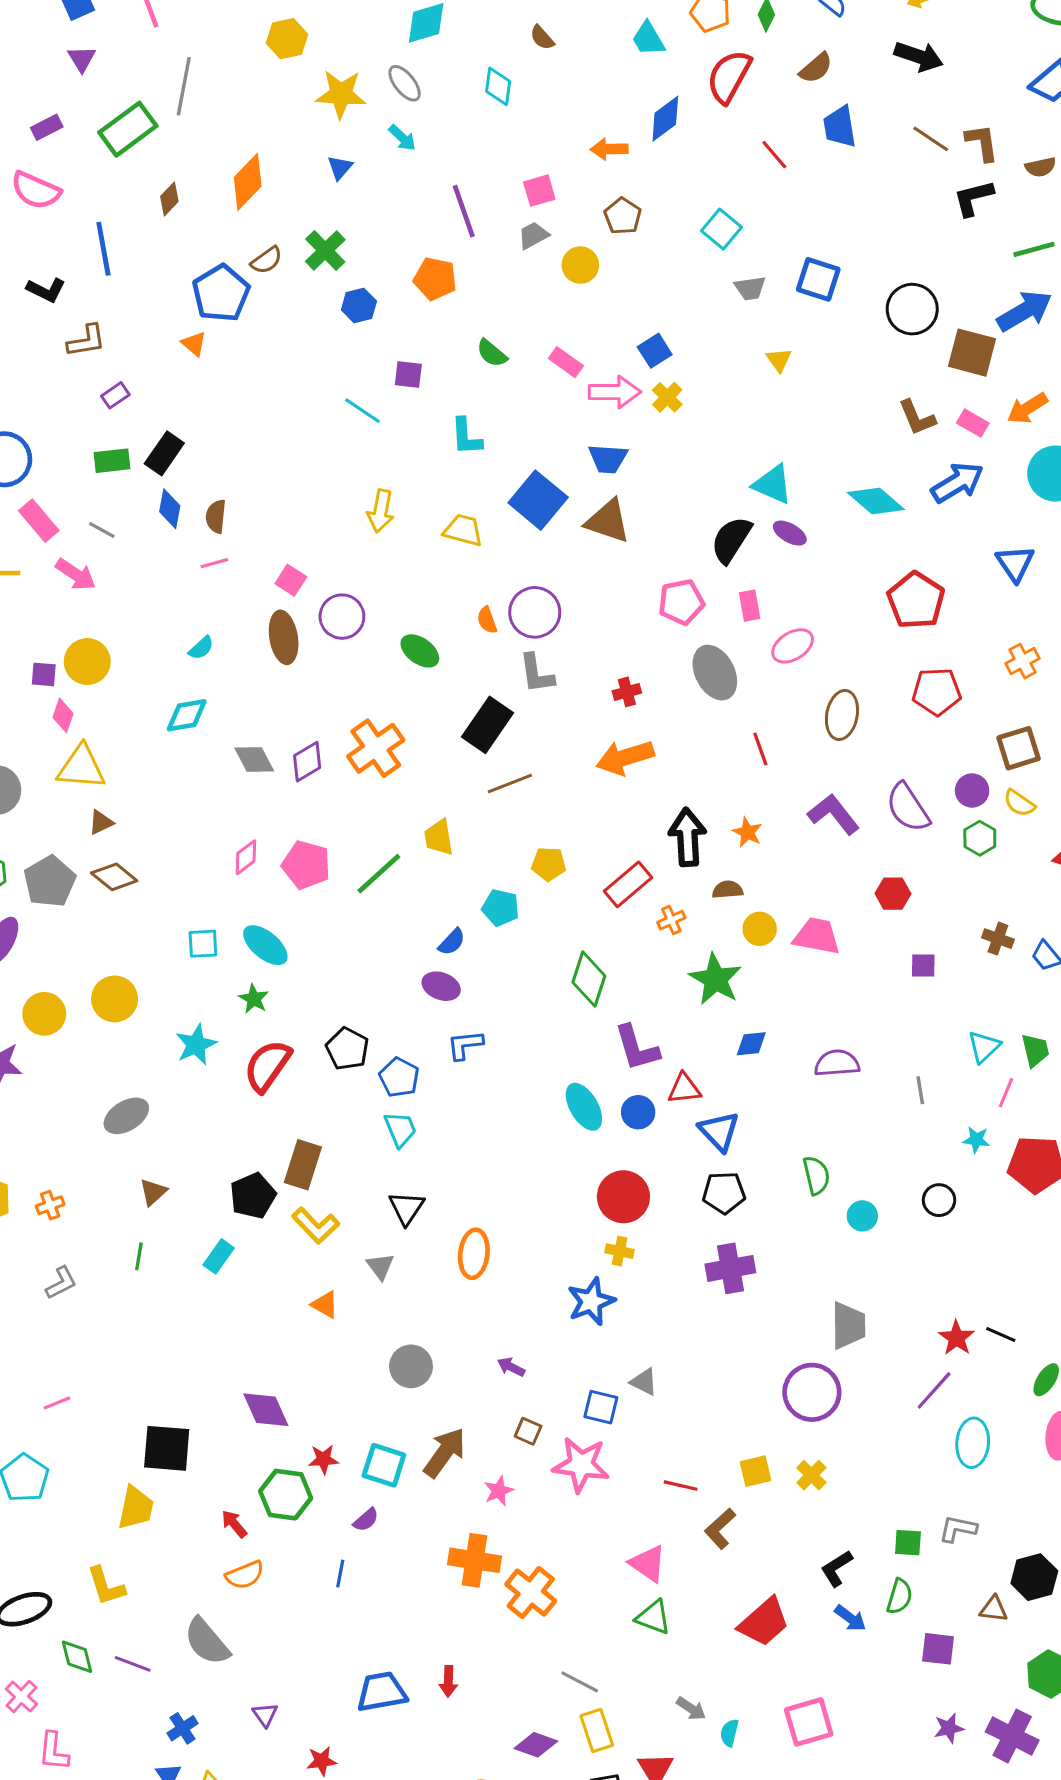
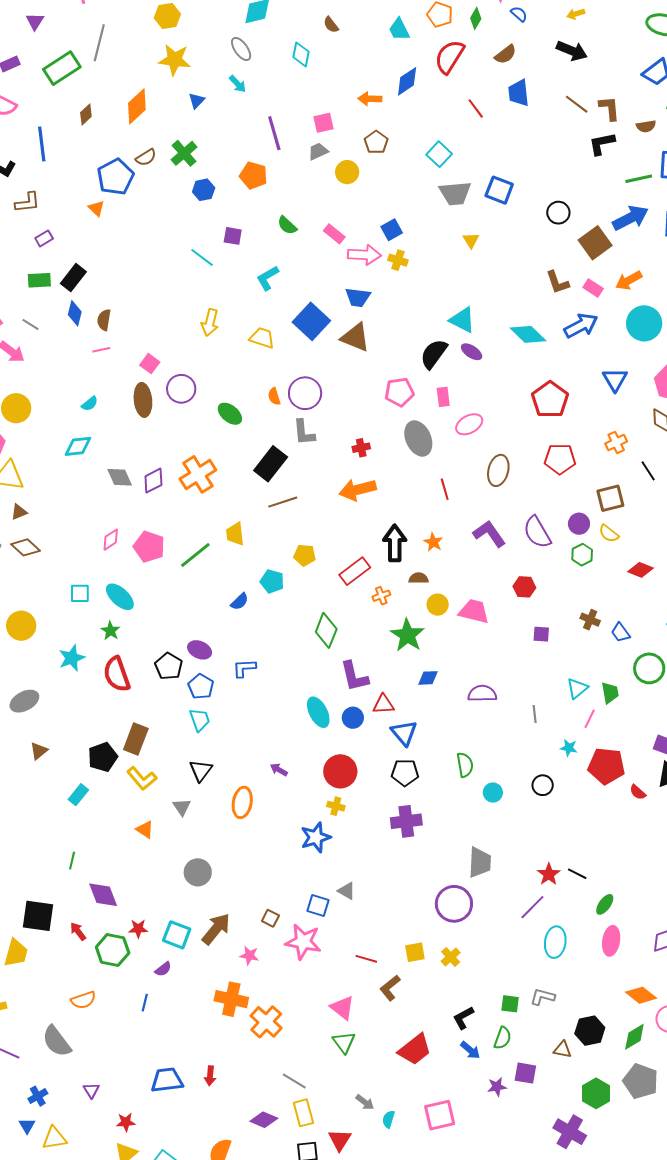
yellow star: (341, 94) -> (175, 60), moved
gray trapezoid: (750, 288) -> (455, 193), size x1.6
black circle: (912, 309) -> (558, 213), size x0.7
brown square: (972, 353) -> (595, 243), turned 36
yellow cross: (667, 397) -> (398, 260), turned -30
cyan L-shape: (466, 437) -> (268, 278), turned 60
purple ellipse: (441, 986) -> (200, 650), moved
red semicircle: (267, 1066) -> (117, 674), turned -57
green line: (139, 1256) -> (72, 861), moved
purple arrow: (511, 1367) -> (279, 770), moved
pink star: (499, 1491) -> (249, 955), turned 30
red arrow: (234, 1524) -> (78, 931), moved
green triangle: (653, 1617) -> (344, 1042), turned 30
purple star: (949, 1728) -> (497, 1087), moved

